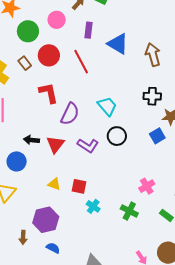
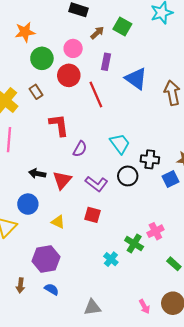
red circle: (49, 55) -> (69, 75), moved
black cross: (152, 96) -> (150, 159), moved
purple semicircle: (70, 114) -> (80, 149), size x0.7
blue circle: (17, 161) -> (28, 204), moved
red square: (79, 186) -> (93, 215), moved
cyan cross: (93, 206) -> (111, 259), moved
green cross: (129, 211) -> (134, 244), moved
brown arrow: (23, 237) -> (20, 285), moved

